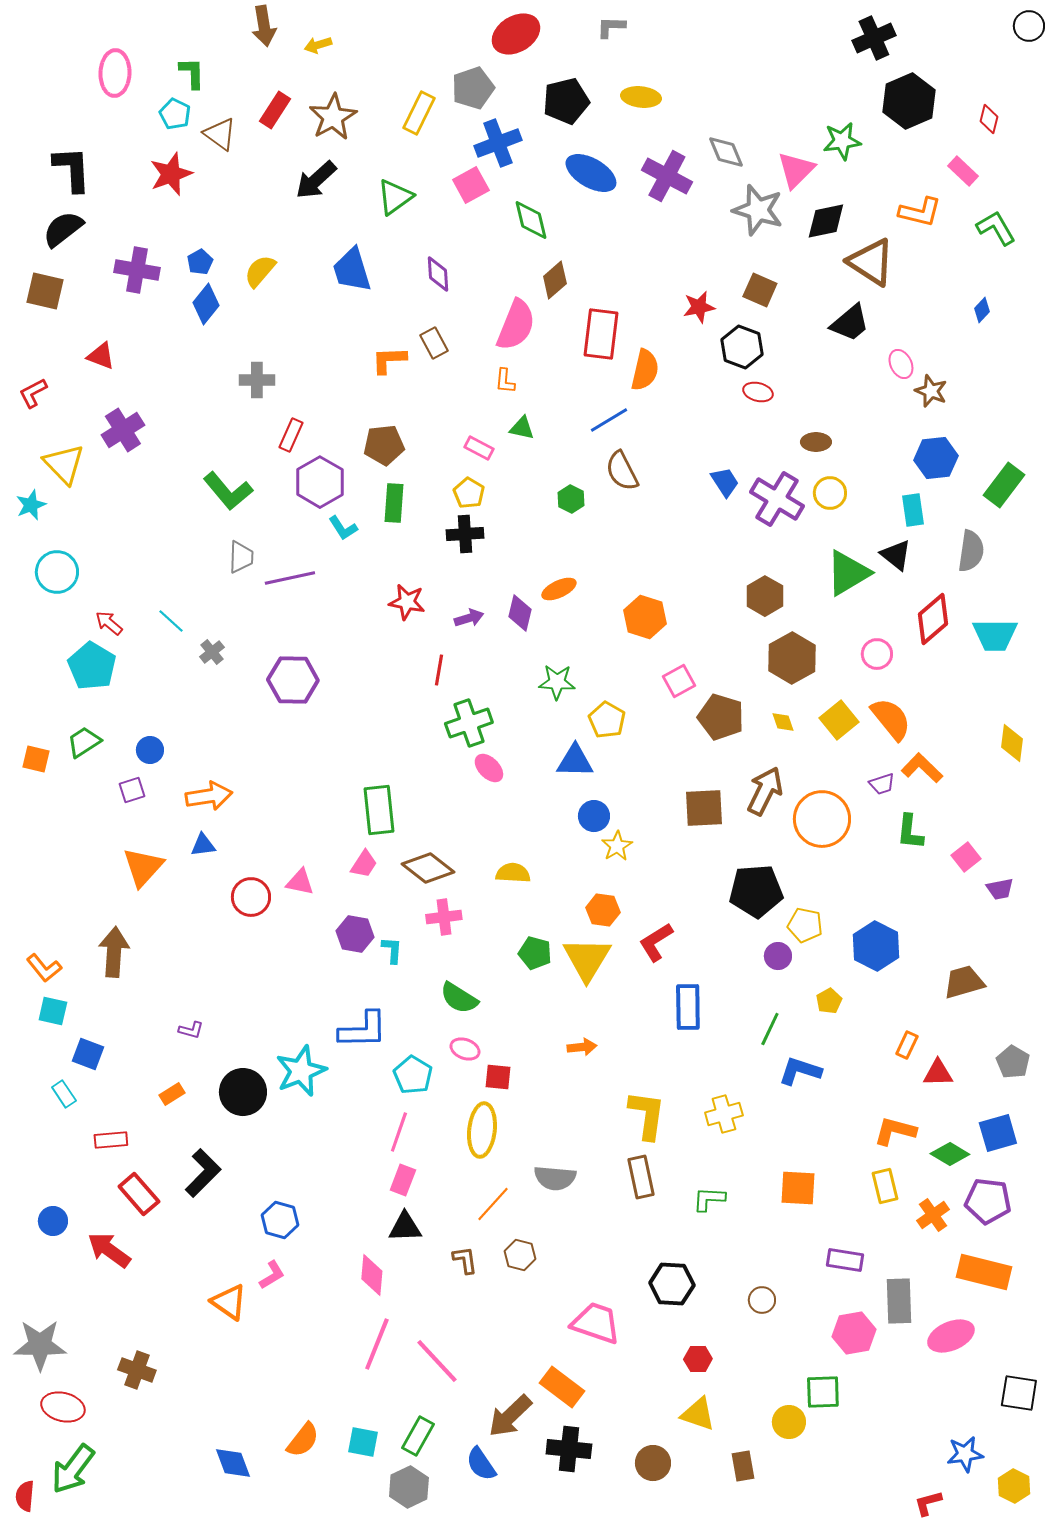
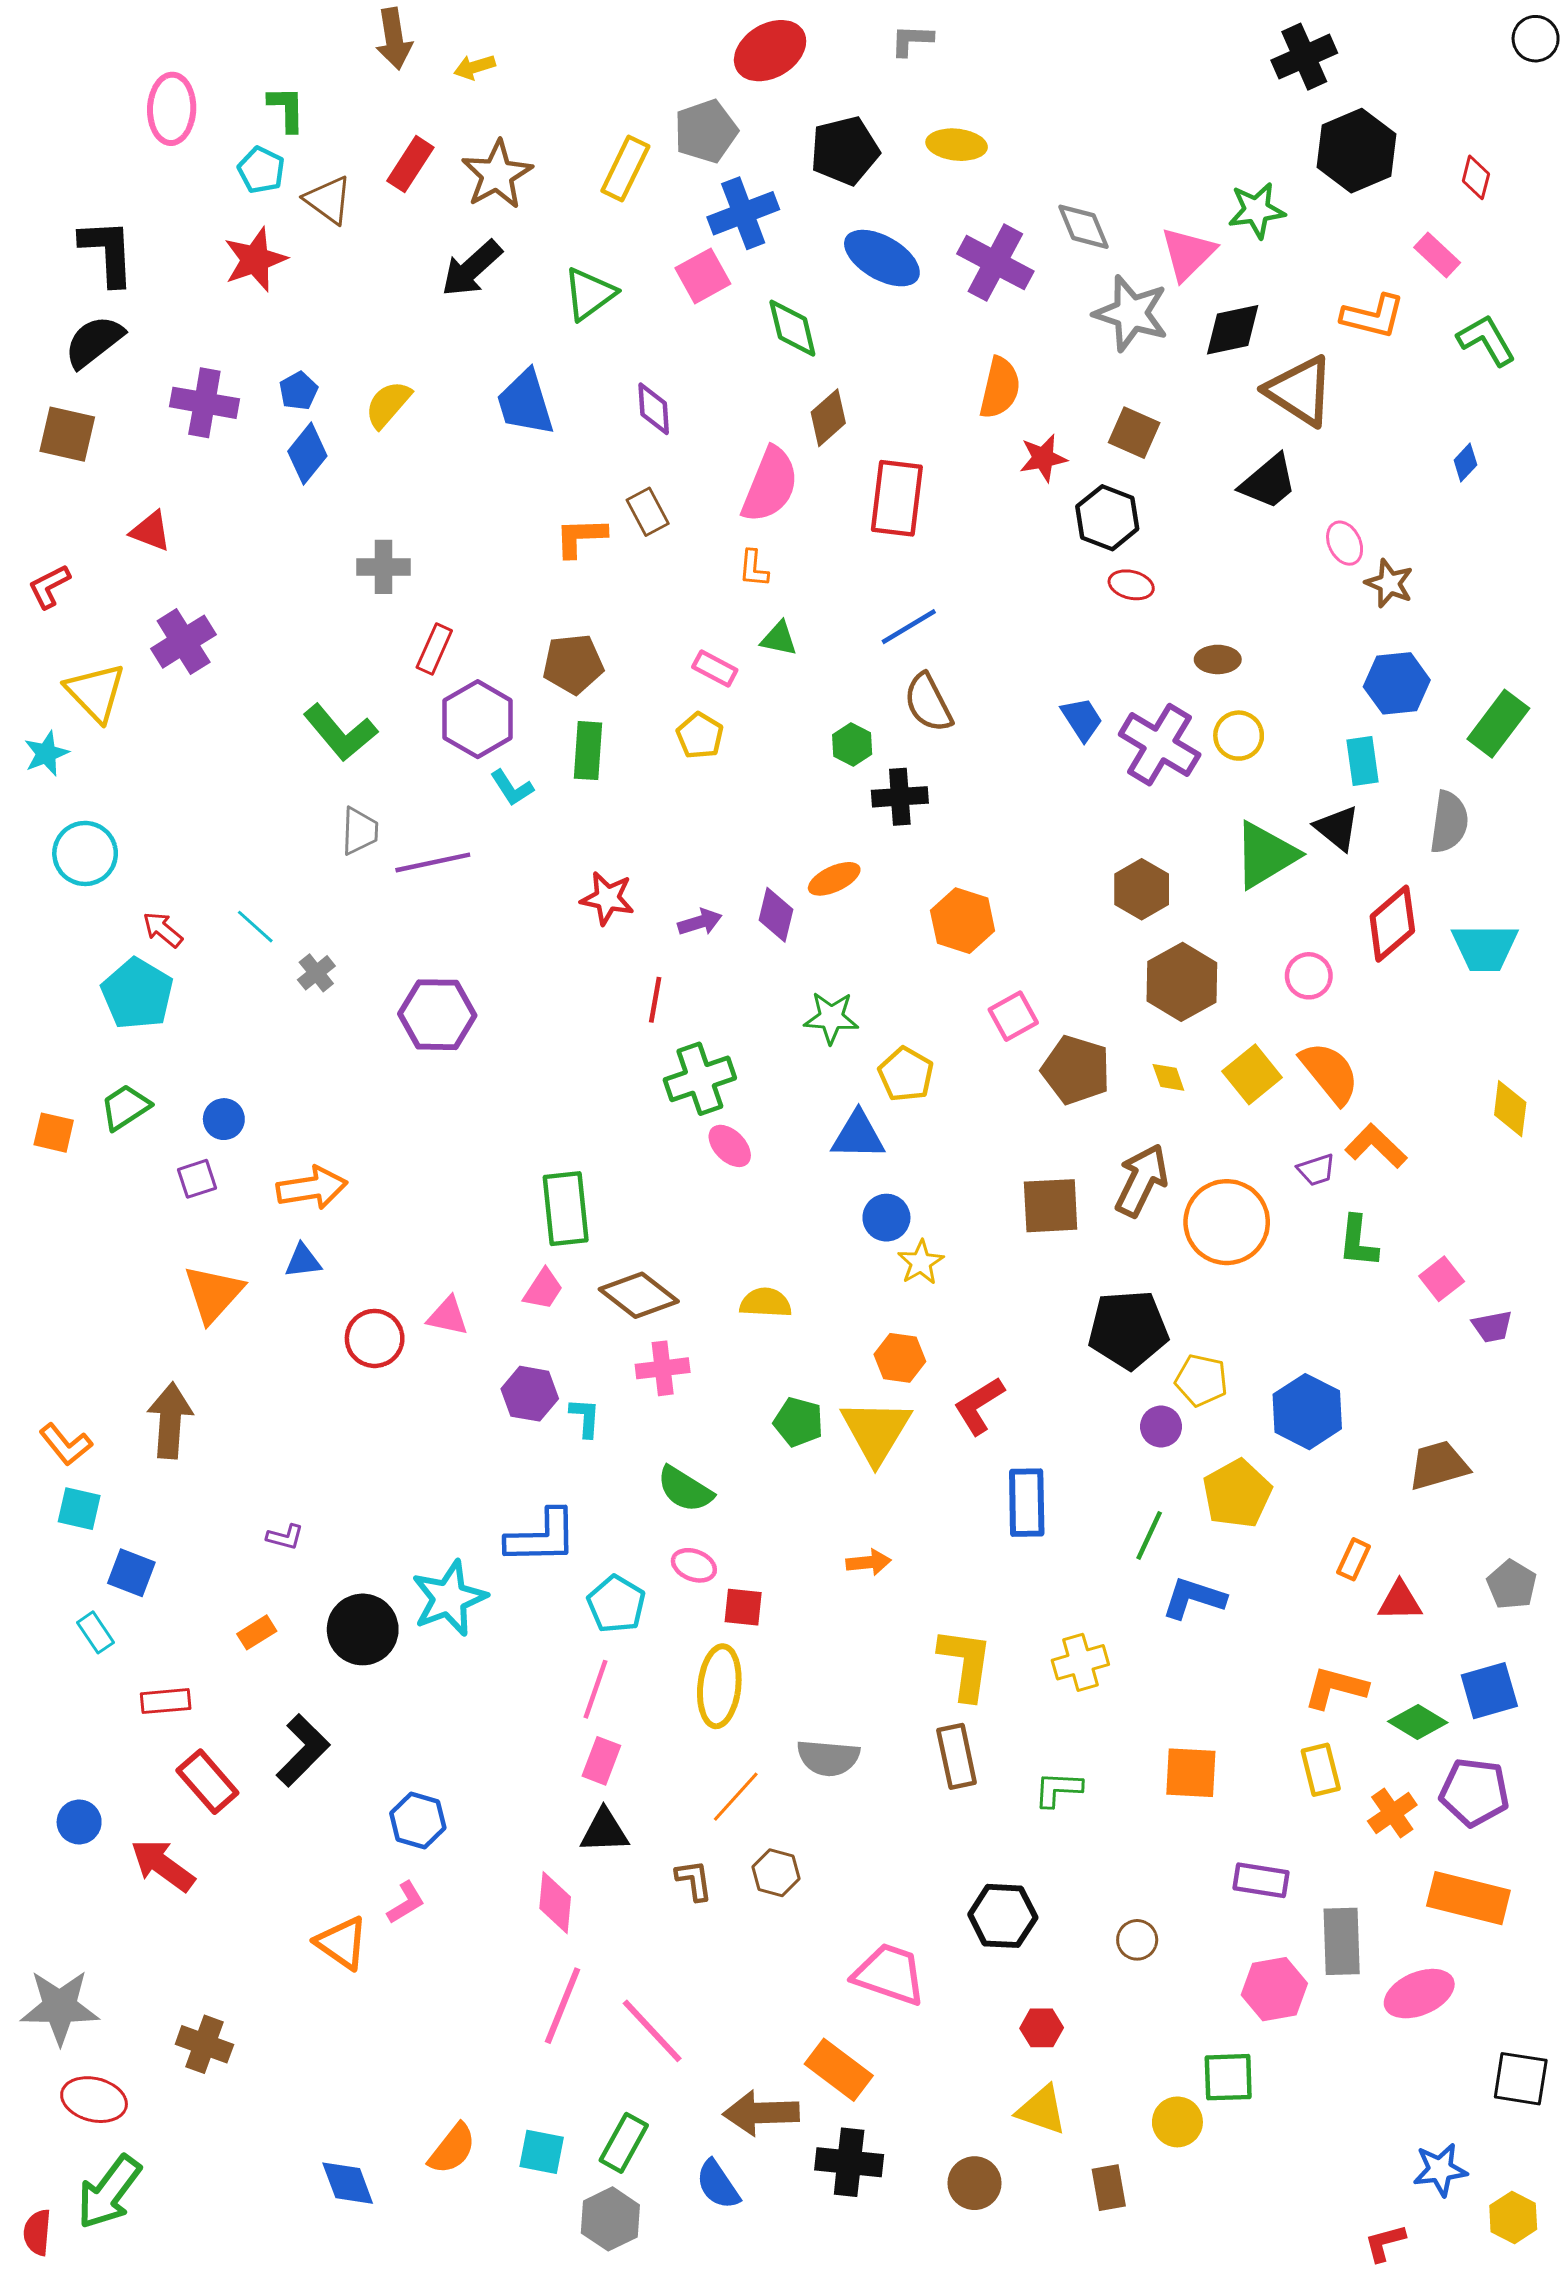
orange semicircle: (645, 370) -> (1000, 388), moved
black cross: (465, 534) -> (900, 797), moved
yellow pentagon: (829, 1001) -> (1237, 1494), size x1.8
brown arrow: (510, 1416) -> (761, 2113), turned 42

